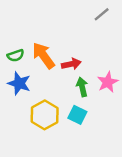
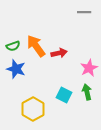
gray line: (102, 14) -> (84, 12), turned 40
green arrow: (82, 87) -> (87, 92), moved
yellow hexagon: (45, 115) -> (33, 109), moved

